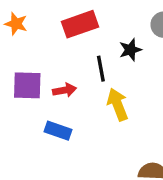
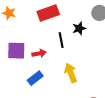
yellow arrow: (118, 104) -> (71, 73), moved
blue rectangle: (58, 131) -> (35, 78), turned -56

